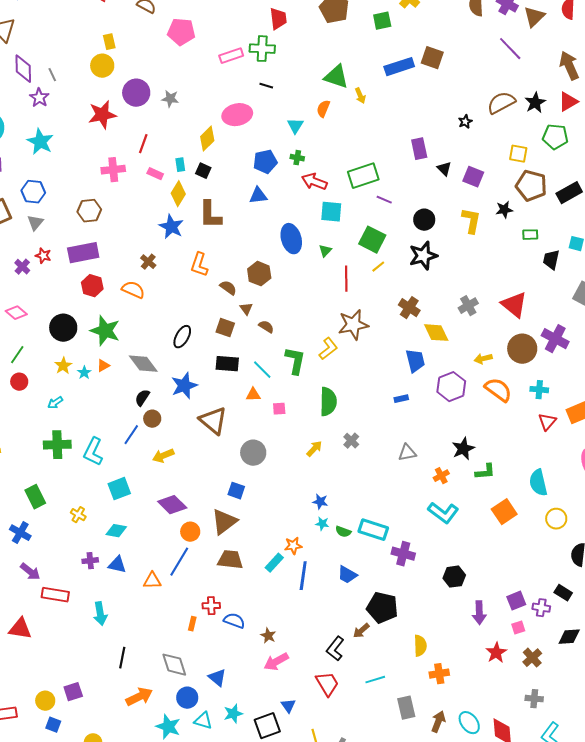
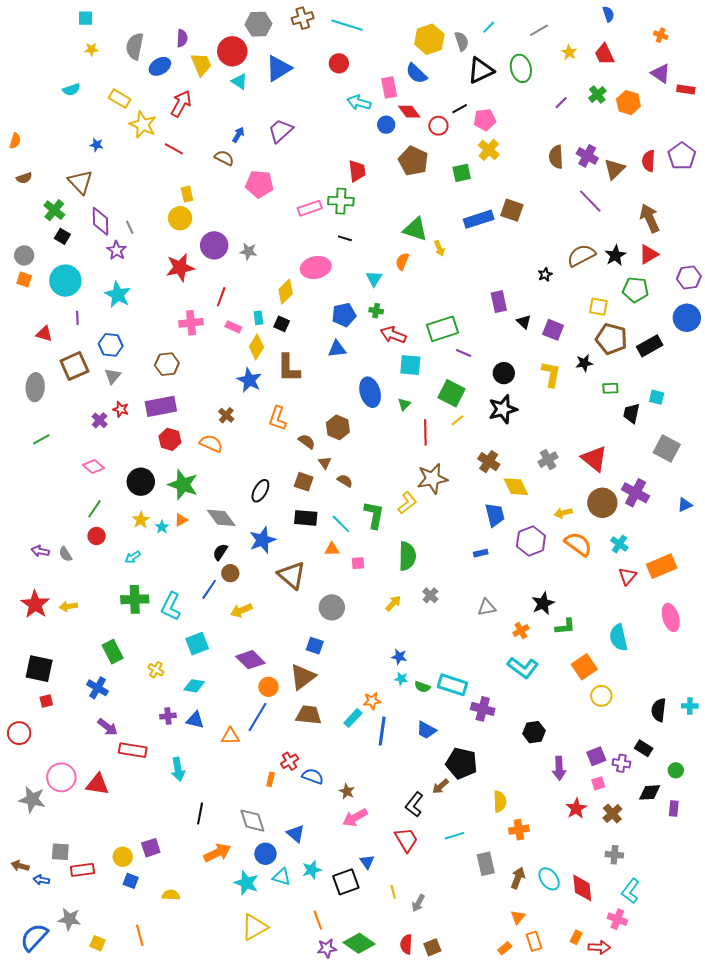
cyan cross: (539, 390) -> (619, 544), turned 30
yellow circle: (556, 519) -> (601, 696), moved
red cross: (211, 606) -> (290, 761), turned -30

